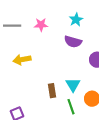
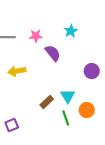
purple semicircle: (73, 42) -> (53, 53), moved, turned -144
brown rectangle: (52, 91) -> (47, 102), turned 56

